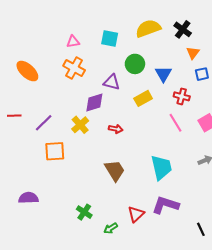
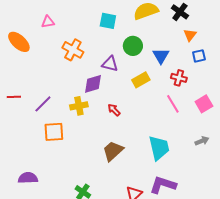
pink triangle: (73, 42) -> (48, 22), moved
orange ellipse: (27, 71) -> (19, 42), moved
yellow cross: (80, 125) -> (79, 106), turned 30
red arrow: (116, 129) -> (114, 110), turned -144
brown trapezoid: (115, 170) -> (113, 151), turned -100

